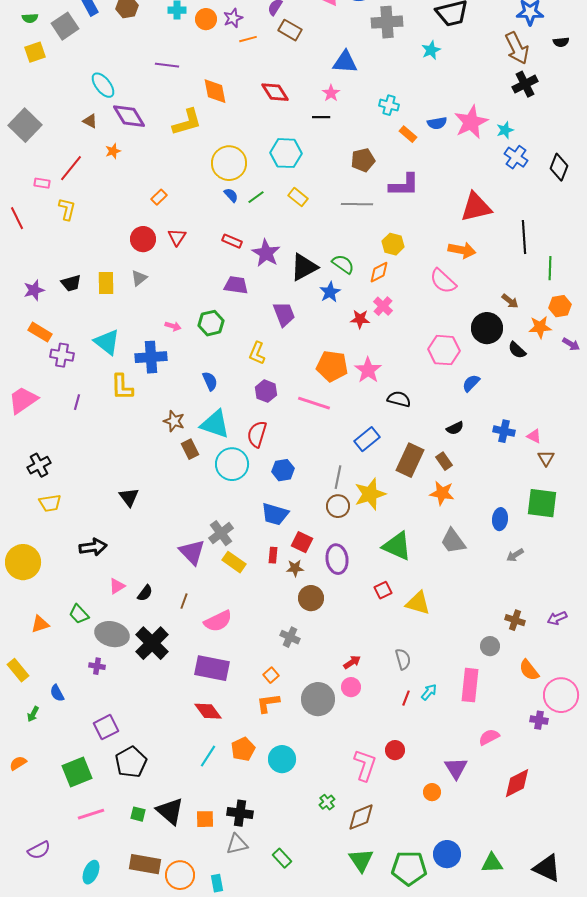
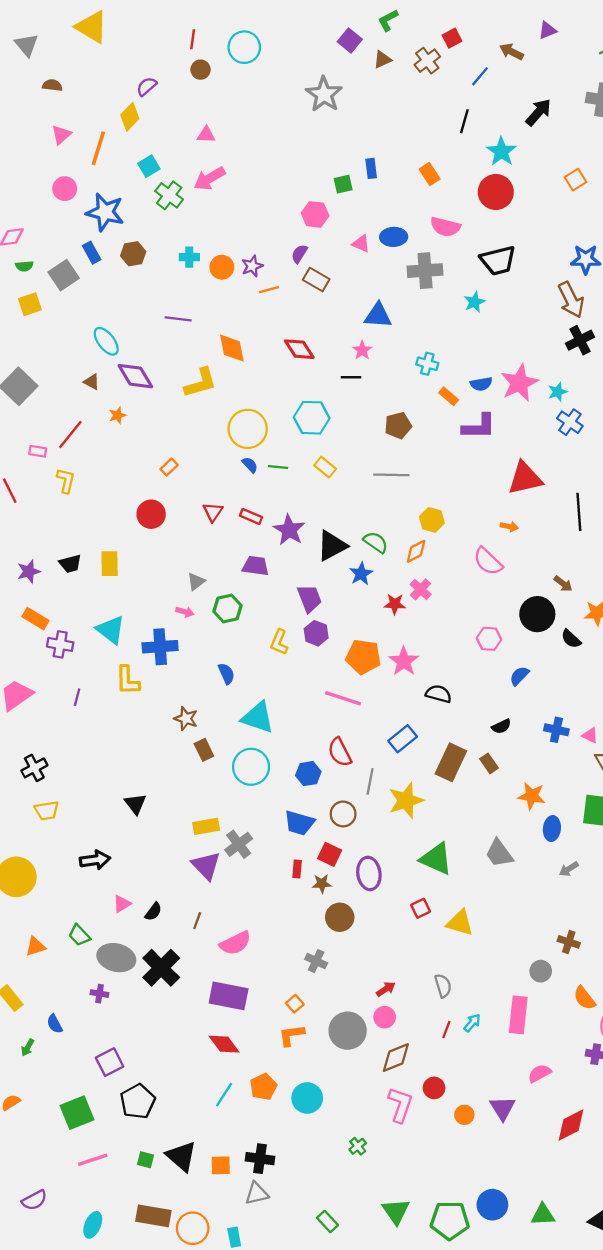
purple L-shape: (404, 185) -> (479, 427), moved
green line: (256, 197) -> (278, 467), turned 42
red triangle: (177, 237) -> (213, 512), moved
orange arrow: (462, 250) -> (509, 527), size x0.6
gray triangle: (139, 278) -> (196, 582), moved
pink hexagon: (444, 350) -> (489, 639), size x0.7
purple hexagon: (266, 391) -> (316, 633), moved
cyan triangle: (215, 424) -> (258, 717), moved
red semicircle: (257, 434) -> (340, 752), moved, turned -44
orange star: (442, 493) -> (532, 796), moved
brown circle: (338, 506) -> (343, 814), moved
yellow rectangle: (234, 562) -> (206, 826), moved, turned -45
orange circle: (432, 792) -> (464, 1115), moved
brown diamond: (361, 817) -> (396, 1058), moved
green rectangle: (282, 858) -> (327, 1222), moved

